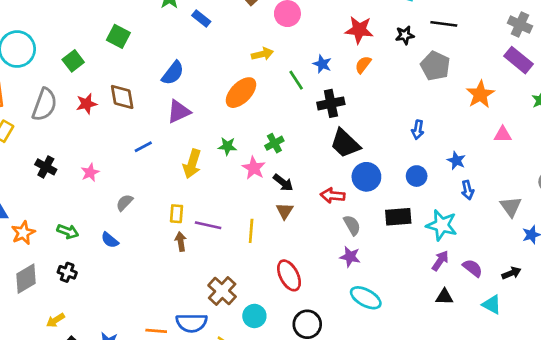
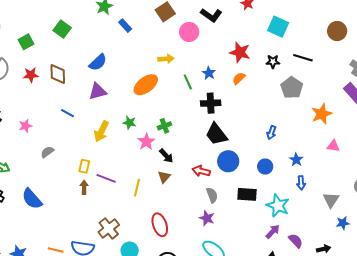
blue line: (143, 147) -> (68, 113), turned 48
blue semicircle: (110, 240) -> (32, 199), moved, size x1.6

